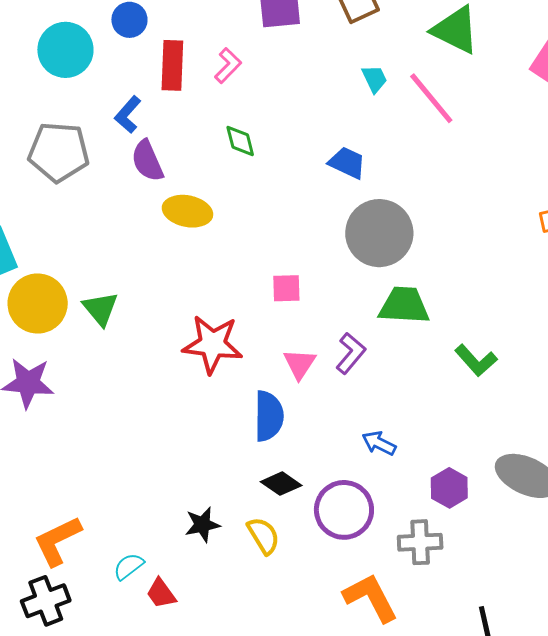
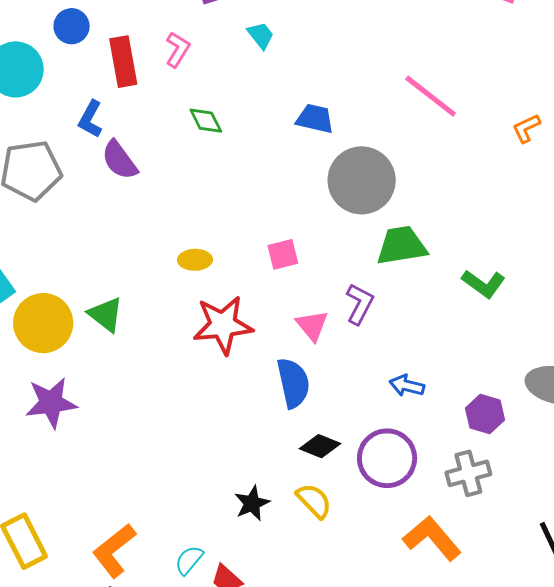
cyan trapezoid: (375, 79) -> (261, 35), moved
pink line: (431, 98) -> (431, 96), moved
yellow ellipse: (187, 211) -> (195, 260), moved, size x0.7

